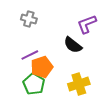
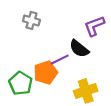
purple line: (30, 55) -> (60, 60), moved
green pentagon: (34, 84) -> (21, 83), moved

